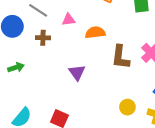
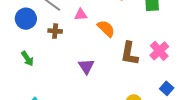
orange semicircle: (95, 33) -> (106, 29), turned 48
green arrow: (16, 67) -> (27, 59), turned 70

